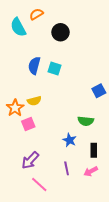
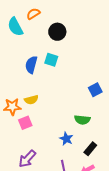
cyan square: (54, 69) -> (51, 60), moved
orange star: (15, 108) -> (12, 107), turned 30
black rectangle: (94, 150) -> (90, 149), turned 40

